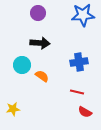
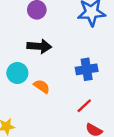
red line: (77, 92) -> (84, 106), turned -56

